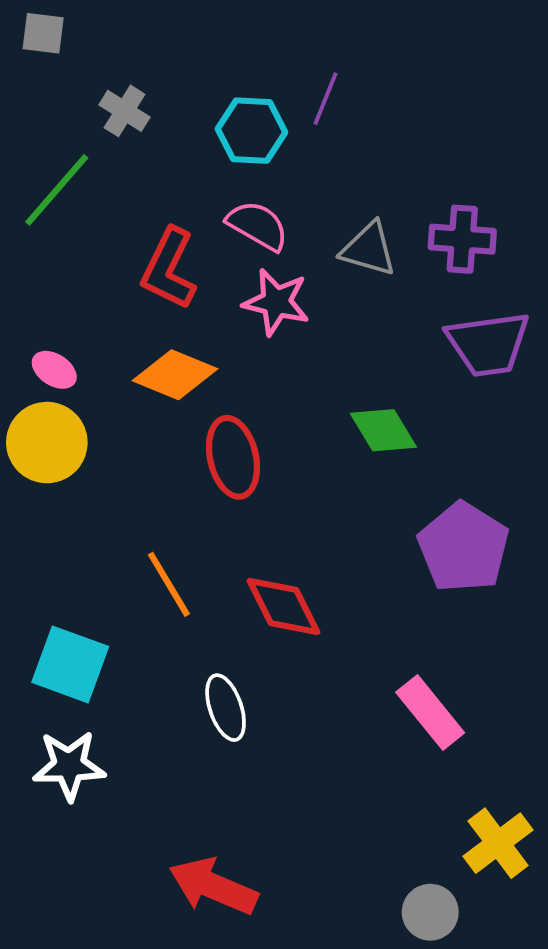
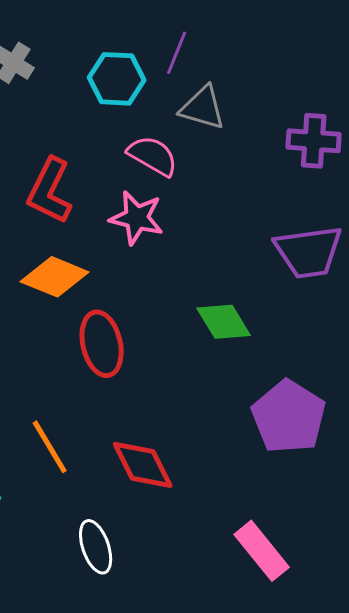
pink semicircle: (258, 226) -> (153, 156), moved
purple cross: (462, 239) -> (314, 141), moved
gray triangle: (369, 249) -> (203, 108), moved

